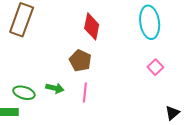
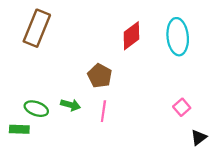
red diamond: (92, 26) -> (131, 36), moved, turned 40
pink square: (155, 67) -> (182, 107), moved

